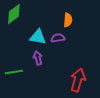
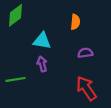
purple semicircle: (58, 38) -> (85, 53), moved
red arrow: (78, 80) -> (86, 88), turned -50

